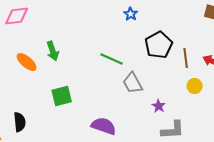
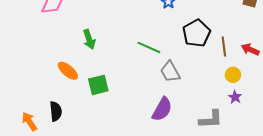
orange ellipse: (27, 62) -> (68, 71), moved
purple star: (159, 106) -> (235, 97), moved
purple semicircle: (104, 126) -> (162, 109), moved, turned 100

